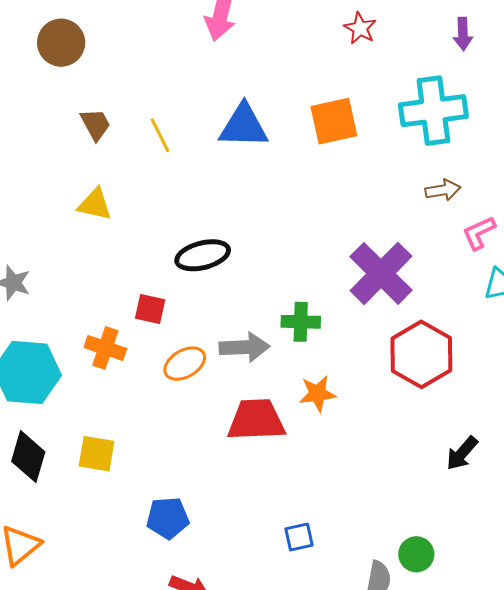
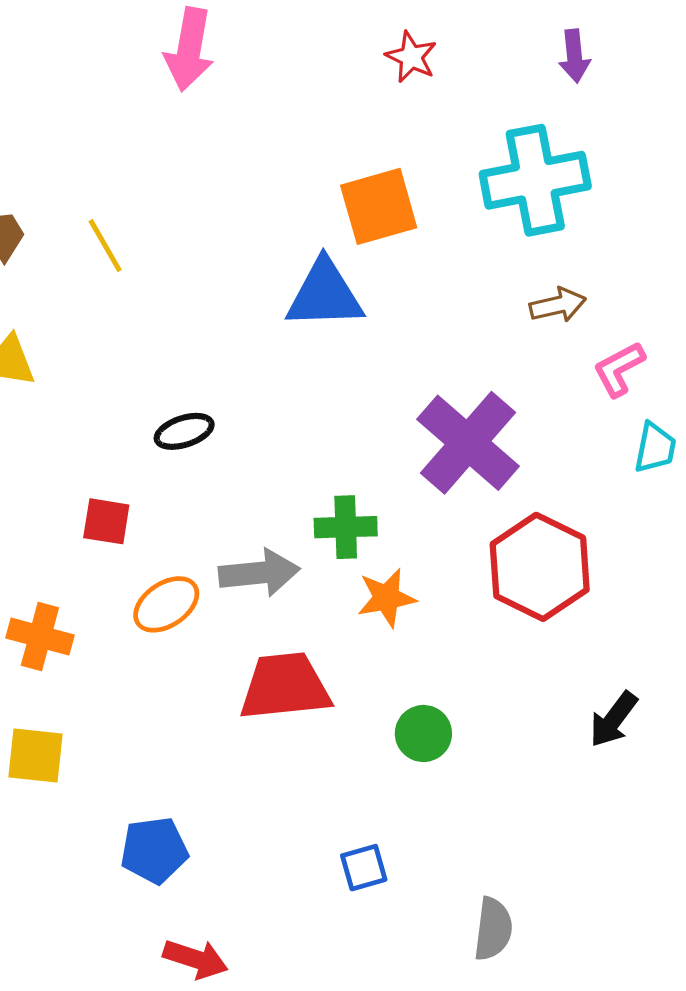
blue triangle: (244, 126) -> (325, 294), moved
black ellipse: (203, 255) -> (184, 431), size x0.7
orange cross: (105, 348) -> (40, 636), moved
orange star: (317, 394) -> (386, 598), moved
green circle: (416, 554) -> (423, 733), moved

